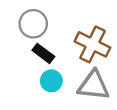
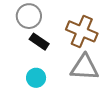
cyan circle: (51, 81) -> (36, 78), moved

